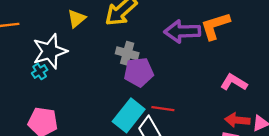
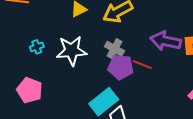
white star: (50, 51) -> (72, 51), moved
red line: (163, 109) -> (142, 65), moved

